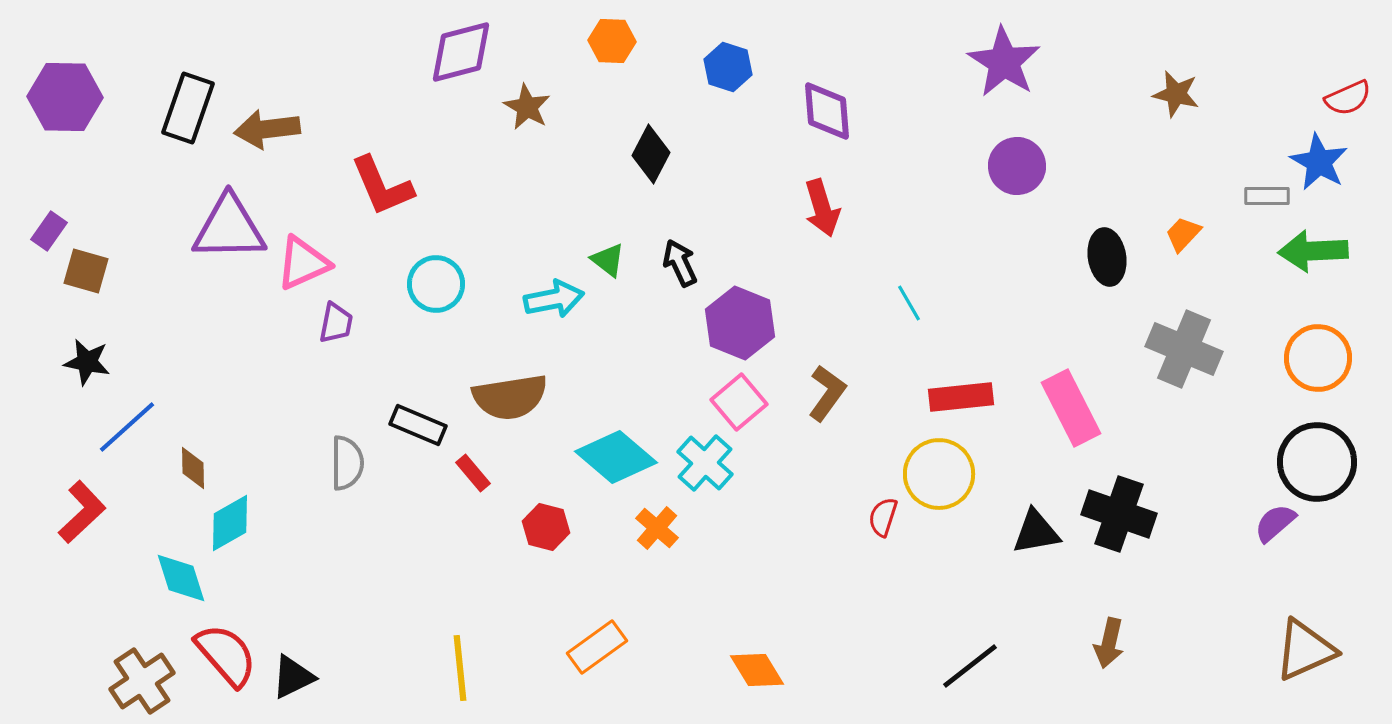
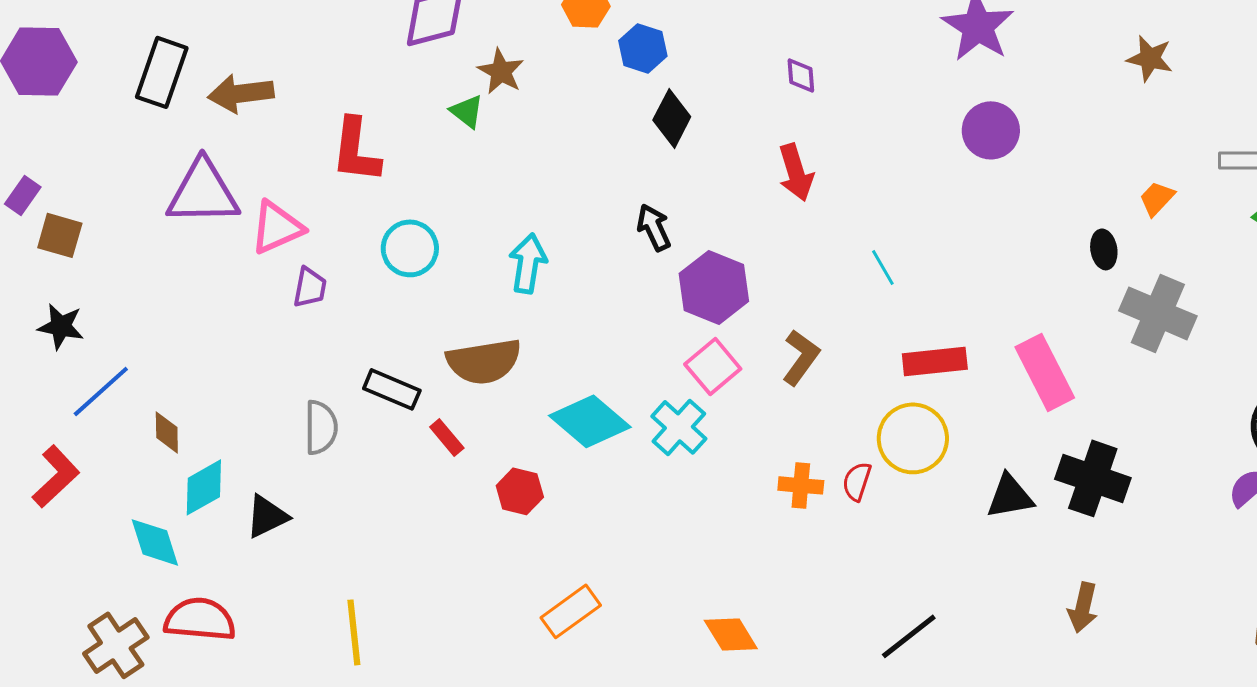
blue hexagon: (728, 67) -> (643, 48), moved
purple diamond: (827, 111) -> (801, 75), size x0.6
black diamond: (651, 154) -> (672, 118), moved
red L-shape: (382, 186) -> (356, 150), turned 30
black ellipse: (1107, 257) -> (1104, 249), moved, size x0.7
green triangle: (608, 260) -> (467, 111), moved
cyan arrow: (554, 299) -> (528, 263), turned -70
orange cross: (657, 528) -> (801, 485), moved, turned -36
red semicircle: (226, 655) -> (200, 619), turned -44
black line: (970, 666) -> (909, 636), moved
yellow line: (460, 668) -> (354, 632), moved
black triangle: (293, 677) -> (267, 516), moved

